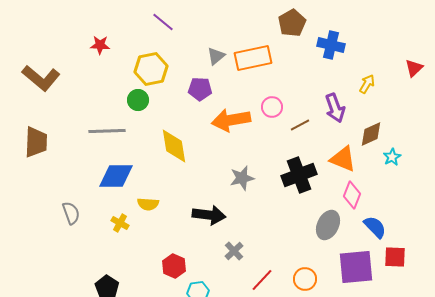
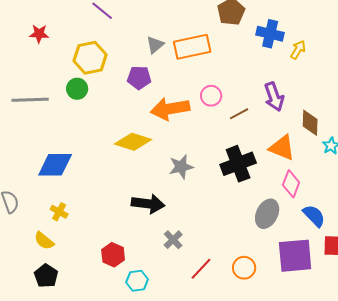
yellow arrow: (367, 84) -> (298, 50), moved
gray line: (107, 131) -> (30, 100), moved
brown diamond: (371, 134) -> (310, 123), turned -64
yellow diamond: (174, 146) -> (133, 142), moved, turned -63
yellow semicircle: (148, 204) -> (44, 241), moved, turned 35

